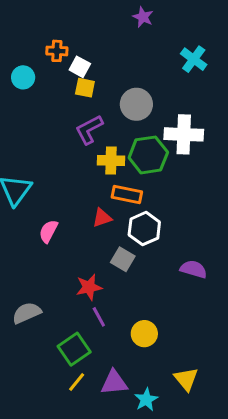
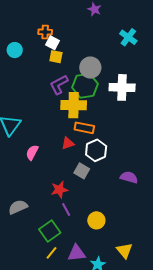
orange cross: (57, 51) -> (45, 32), moved
green hexagon: (148, 155) -> (85, 86), moved
yellow cross: (111, 160) -> (74, 105), size x1.4

